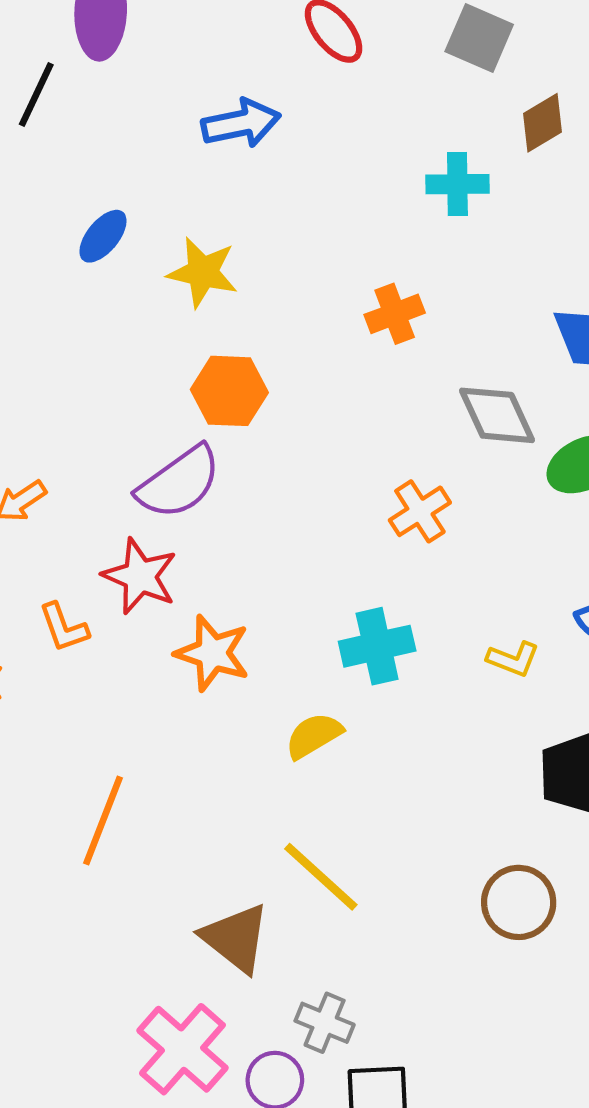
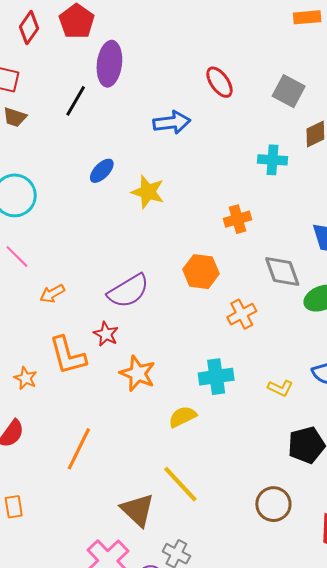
orange hexagon: (229, 391) -> (201, 272), moved
red star: (140, 576) -> (106, 334), size x0.7
orange L-shape: (64, 628) -> (68, 355), size x1.6

